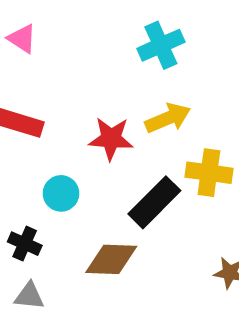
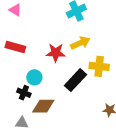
black cross: (25, 244) -> (24, 93), moved
brown diamond: (111, 259) -> (43, 106), moved

